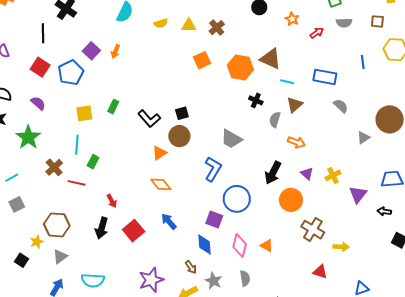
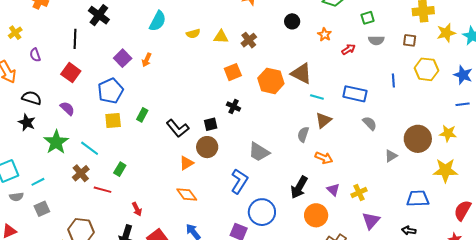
blue pentagon: (71, 73) -> (111, 91), moved
black cross: (256, 100) -> (234, 107), moved
cyan line: (77, 145) -> (90, 148), moved, turned -60
purple triangle: (358, 194) -> (371, 221), moved

